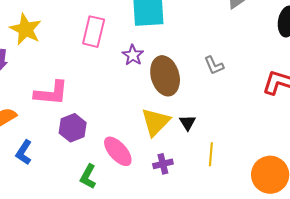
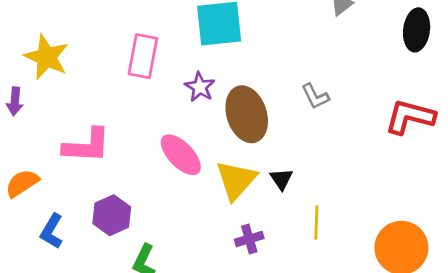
purple hexagon: (73, 128) -> (112, 215), moved
pink ellipse: (118, 151) -> (181, 155), moved

